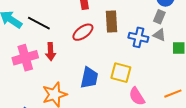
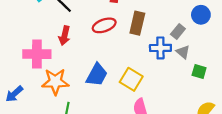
gray rectangle: (159, 17) -> (178, 32), moved
blue cross: (138, 37) -> (160, 48), turned -30
pink cross: (25, 58) -> (37, 54), moved

